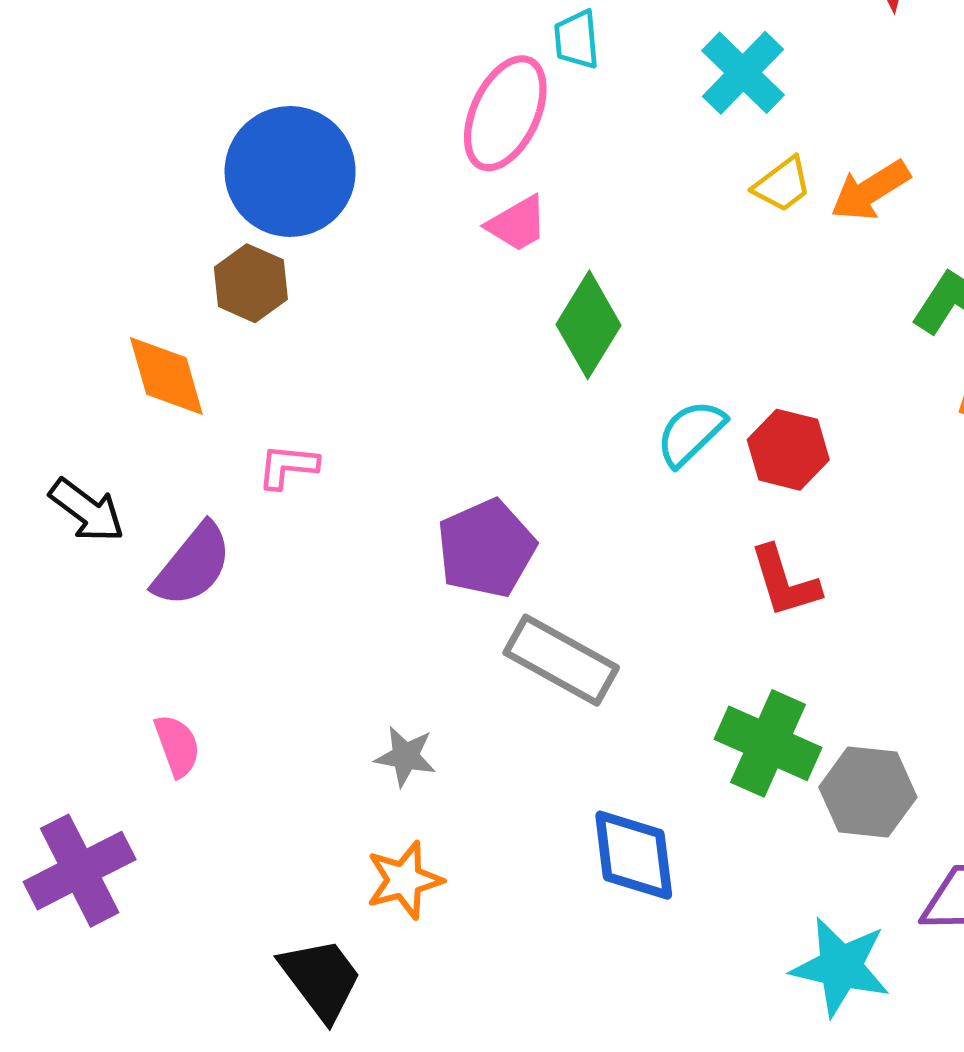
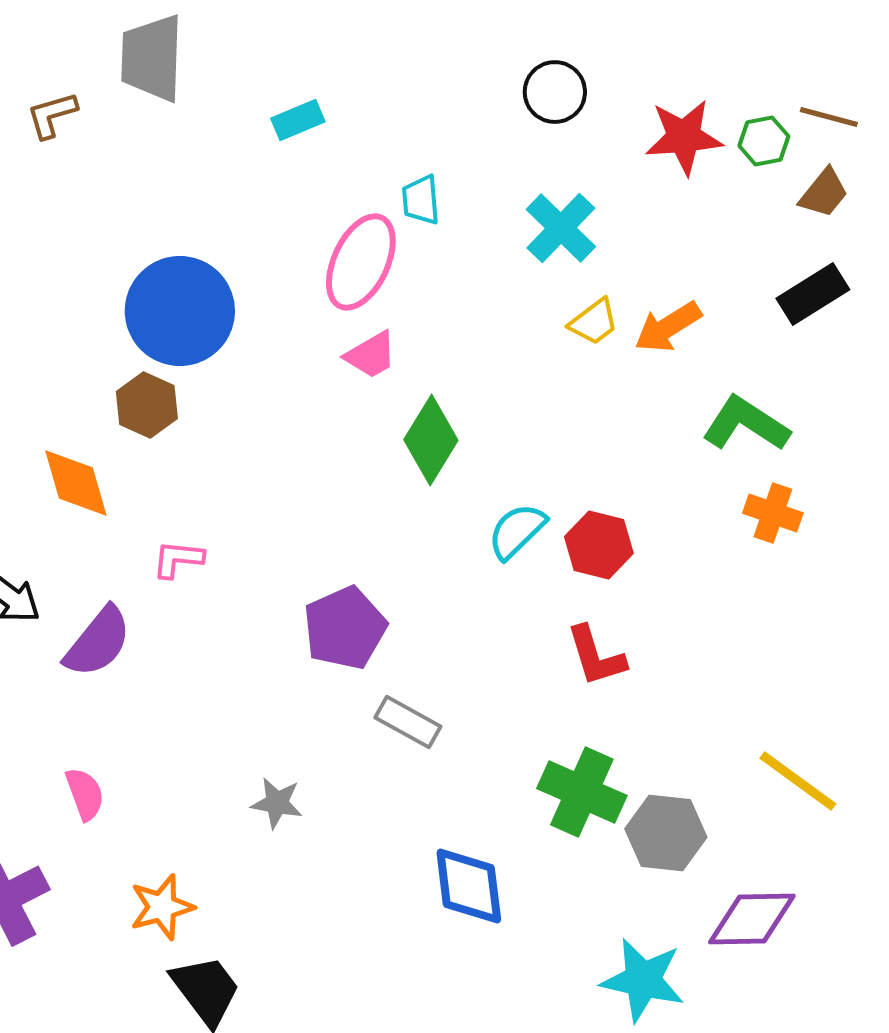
gray rectangle: (561, 660) -> (408, 722), size x0.7
orange star: (404, 880) -> (162, 907), moved

